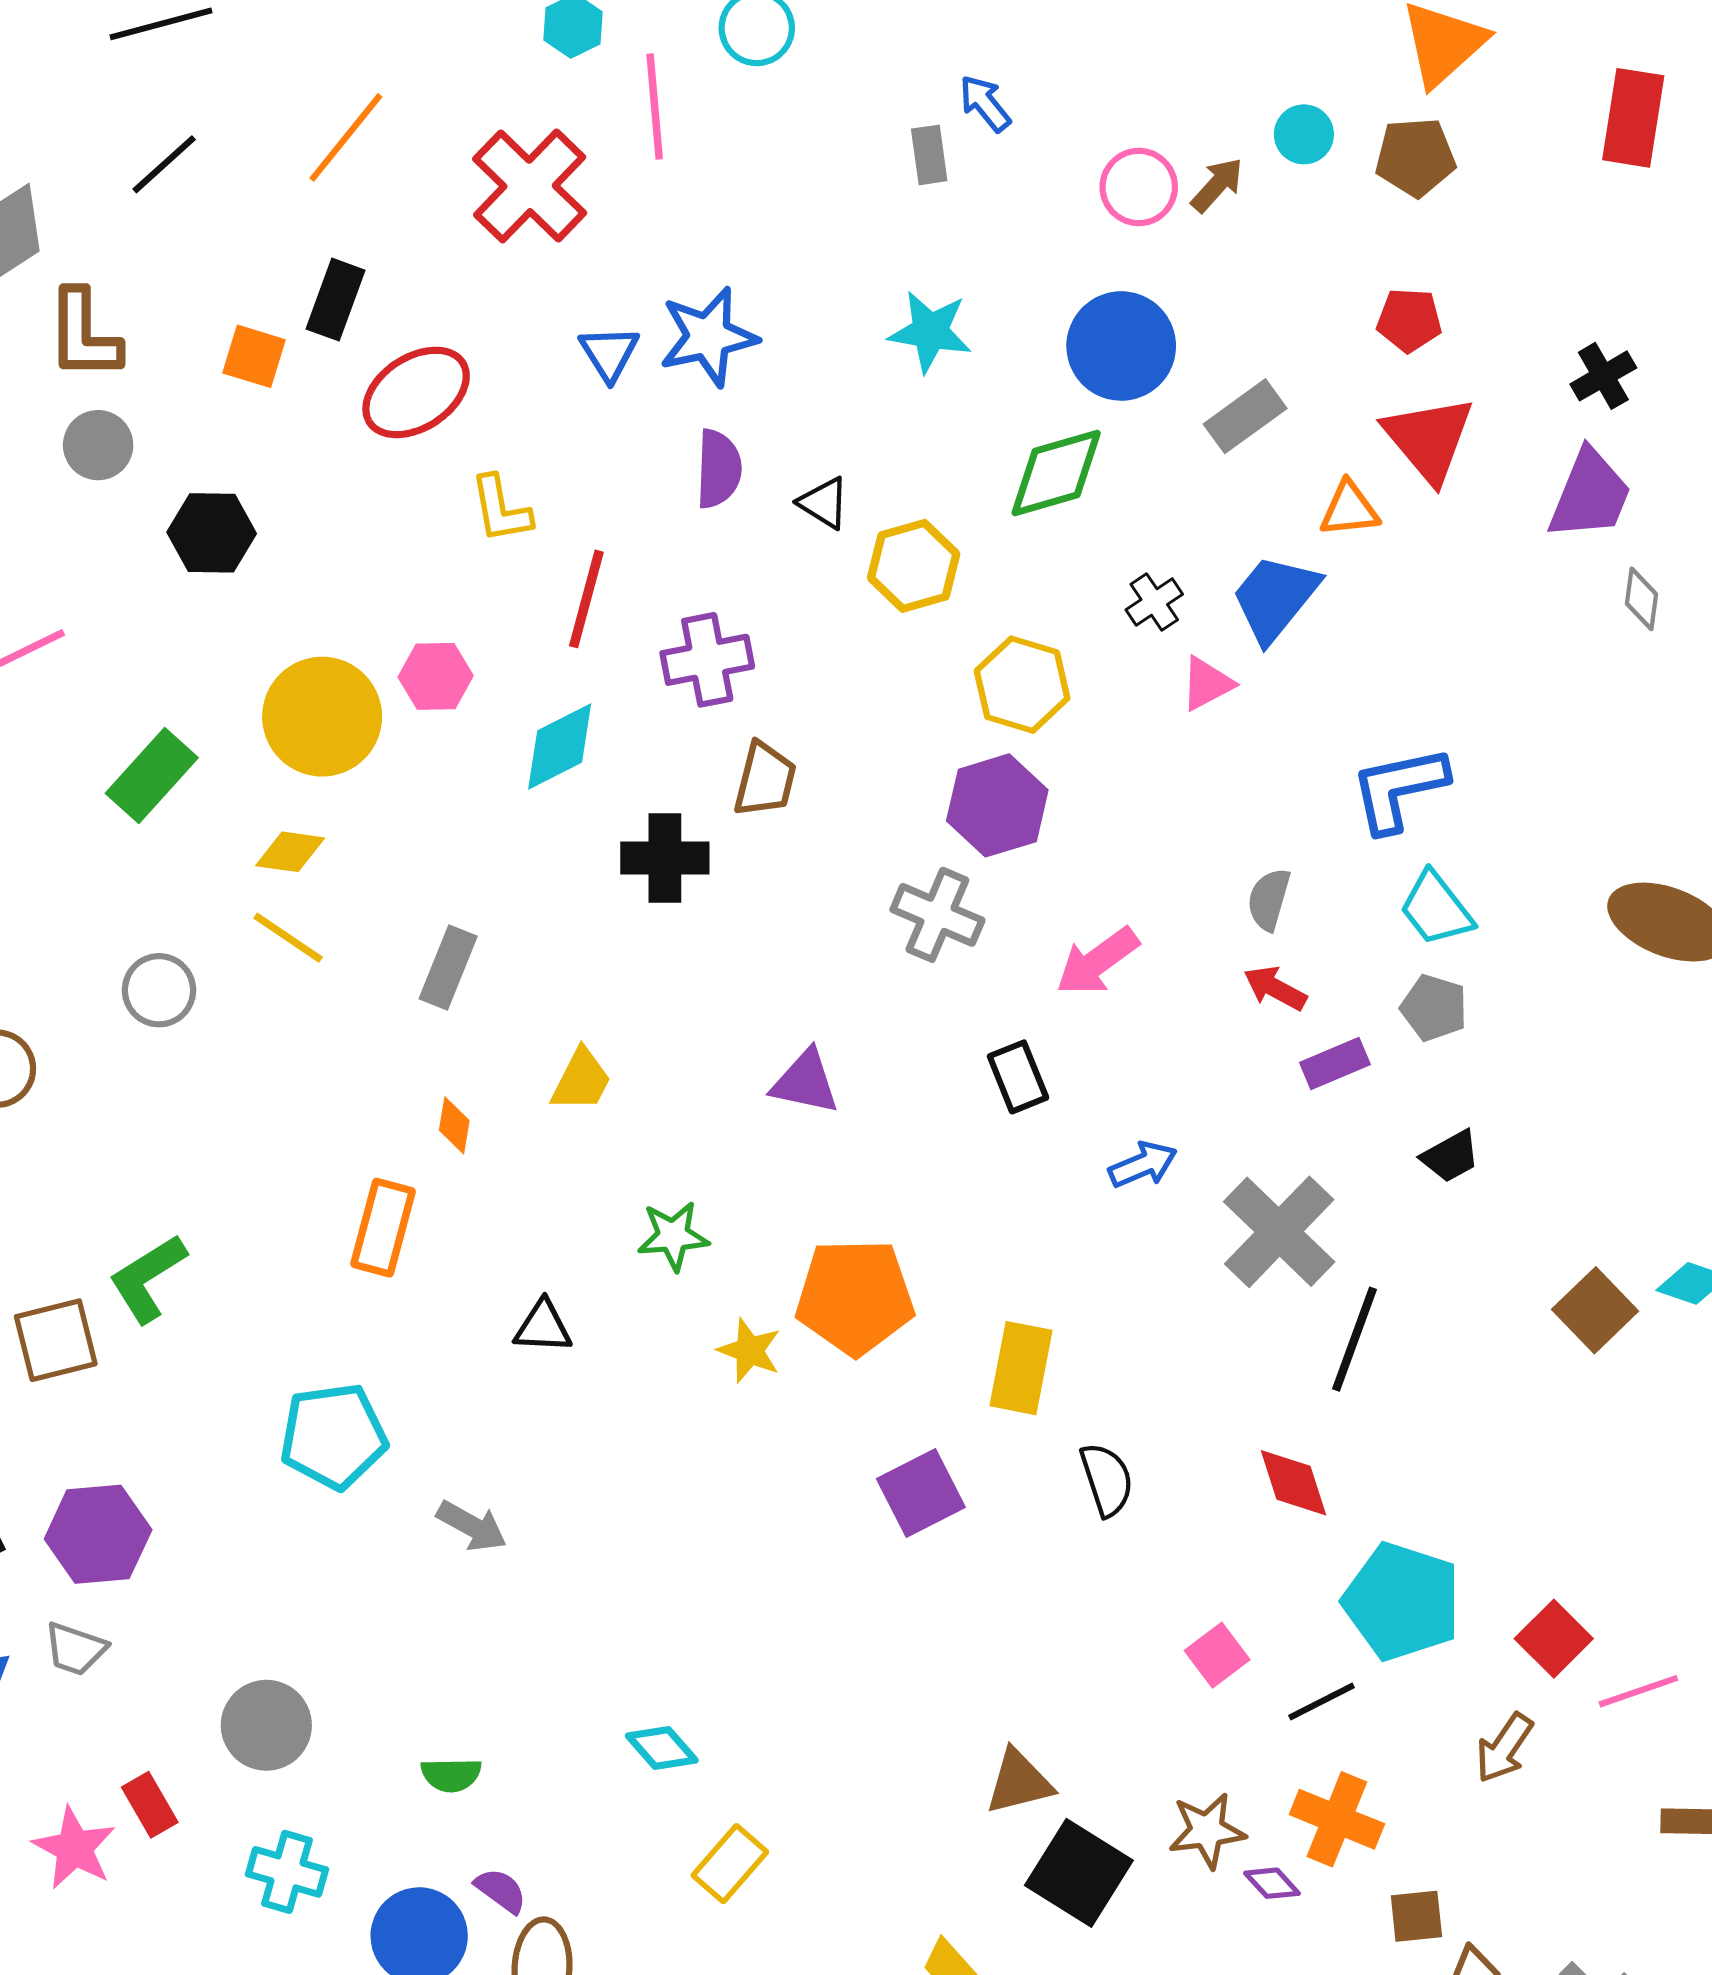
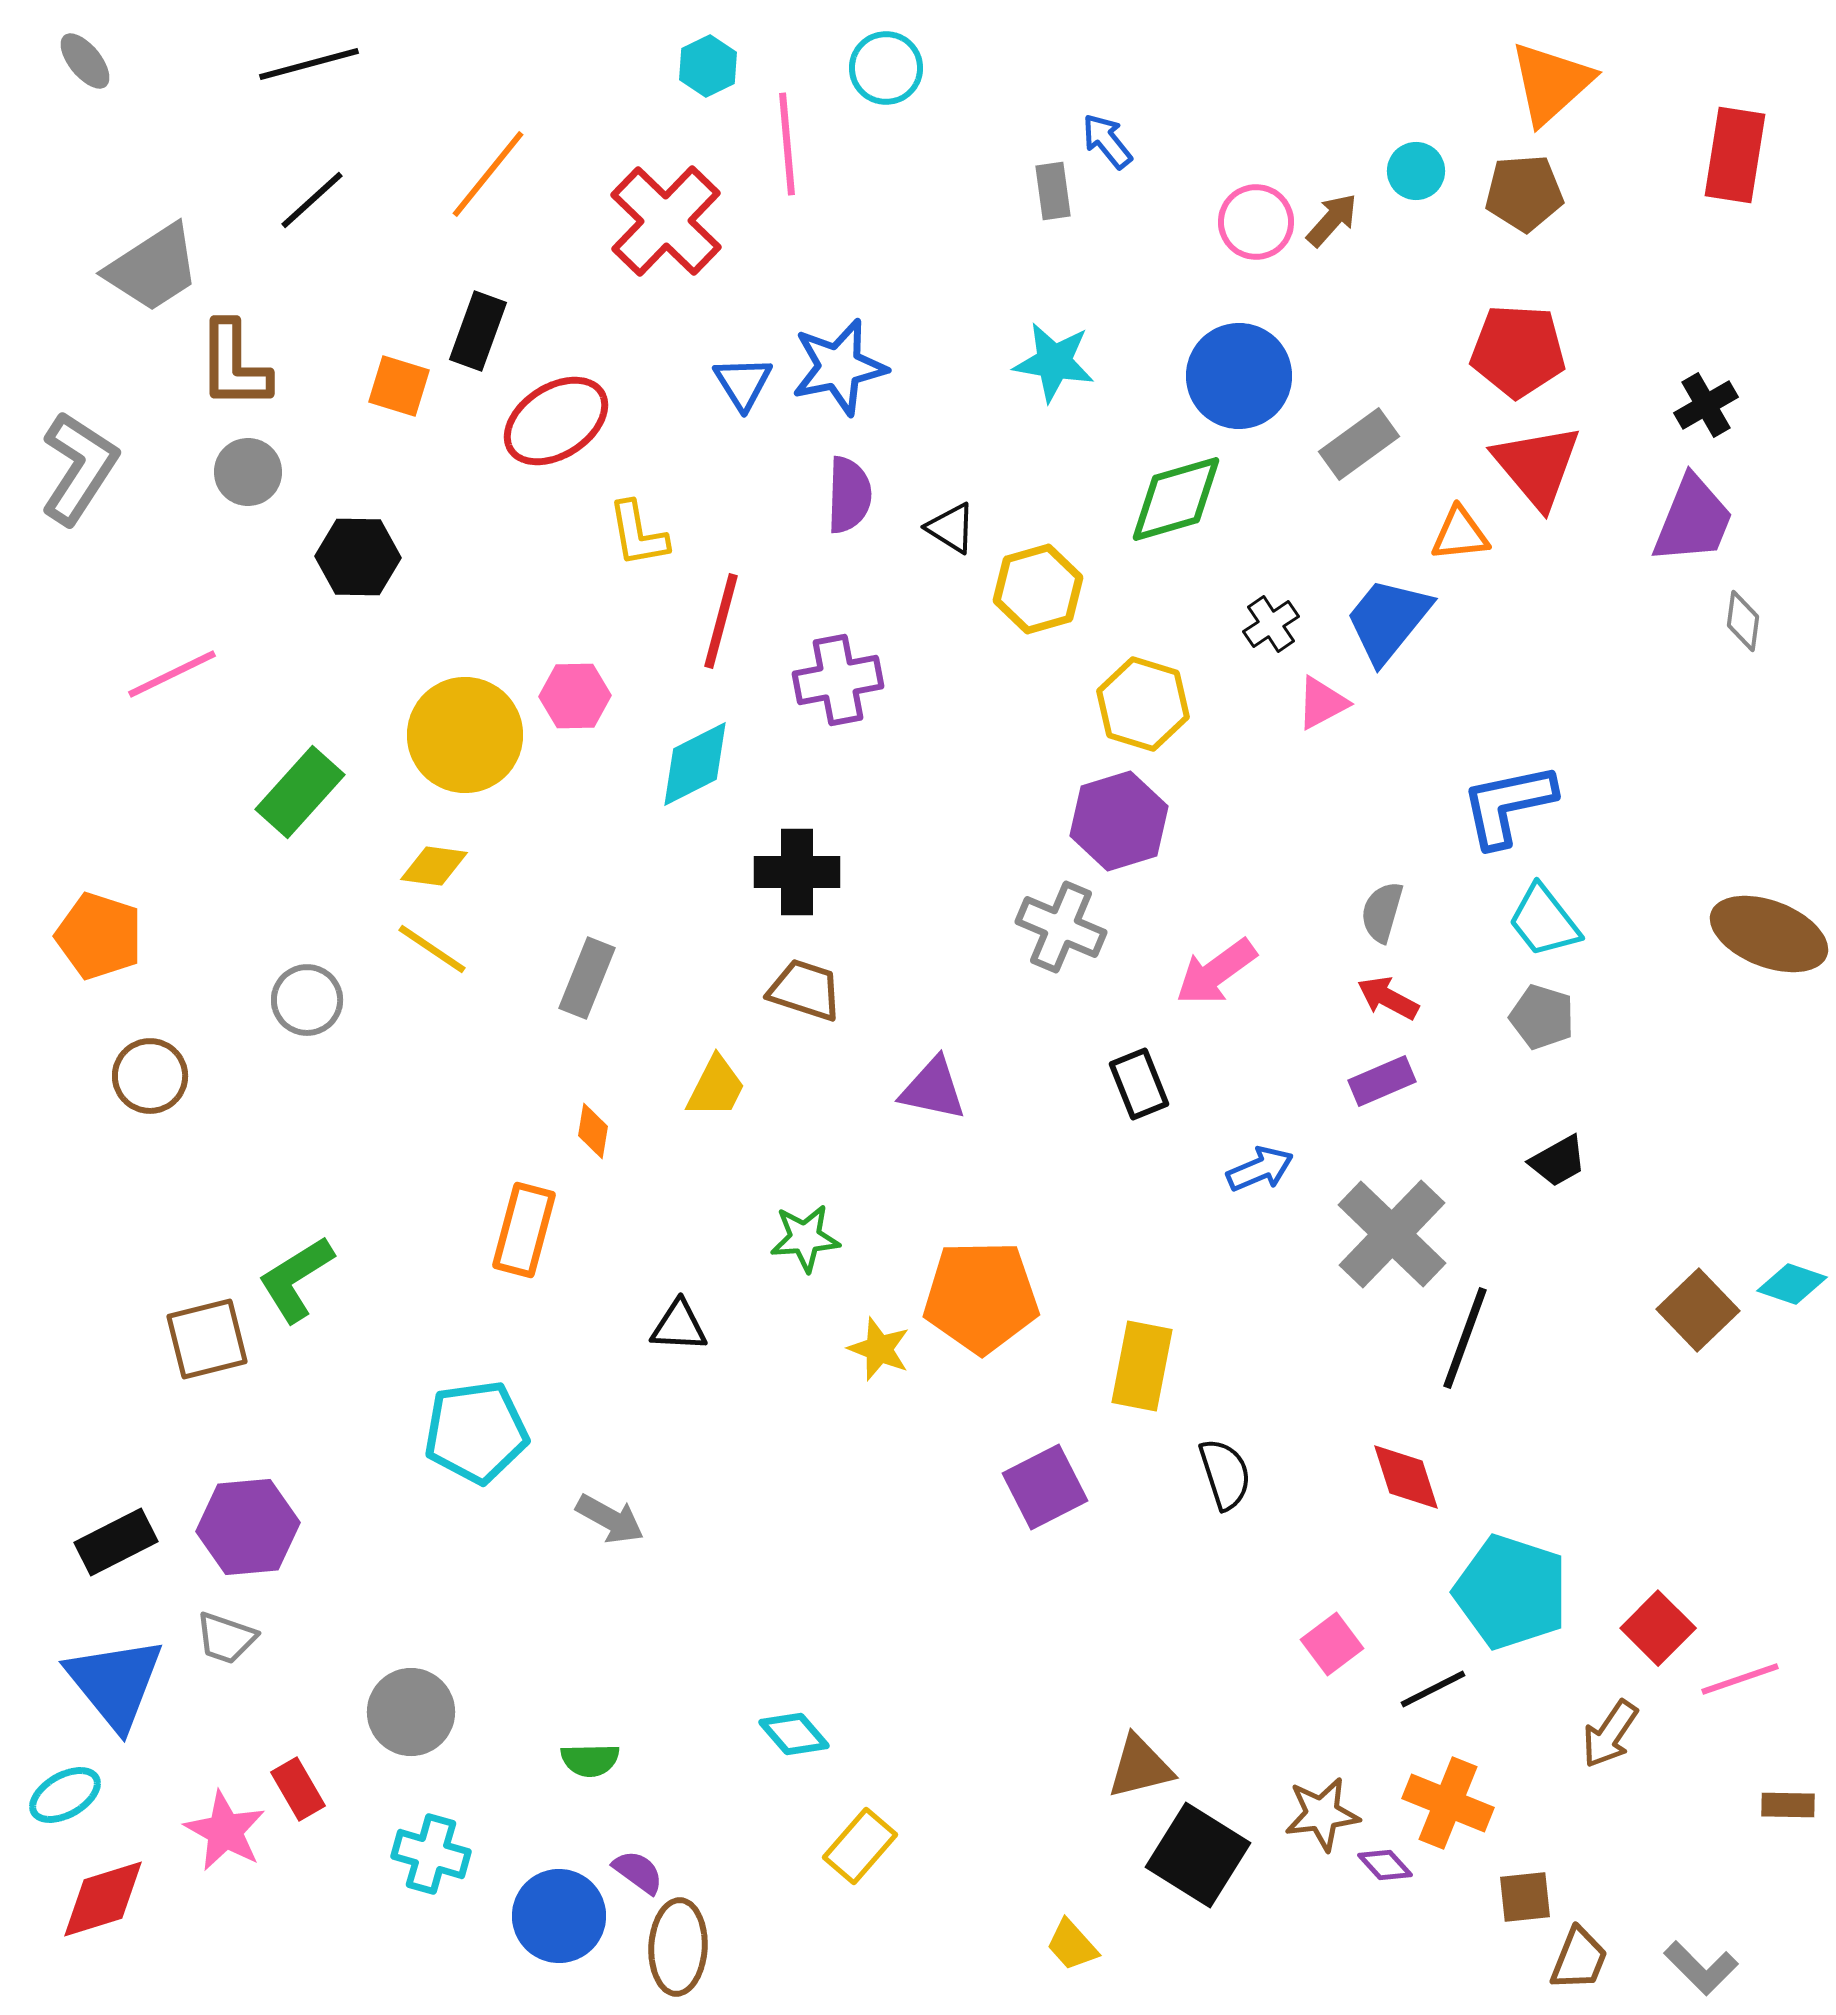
red pentagon: (1409, 320) -> (1518, 351), size x1.5
brown trapezoid: (765, 780) -> (805, 990), moved, turned -86
purple rectangle: (1335, 1064) -> (1382, 1081), moved

